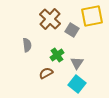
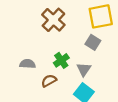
gray square: (72, 30) -> (93, 42), moved
gray semicircle: (27, 45) -> (27, 64), moved, turned -80

